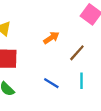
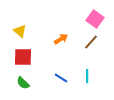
brown line: (77, 53) -> (91, 42), moved

